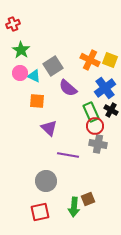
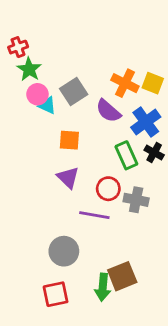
red cross: (13, 24) -> (18, 47), moved
pink circle: (20, 73) -> (37, 94), moved
purple semicircle: (68, 88) -> (108, 111), moved
orange square: (37, 101) -> (69, 140), moved
red circle: (95, 126) -> (108, 189), moved
brown square: (88, 199) -> (122, 276), size x1.5

